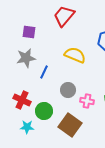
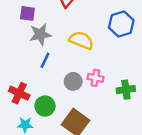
gray star: (26, 58) -> (40, 35), moved
pink cross: (87, 101) -> (95, 78), moved

